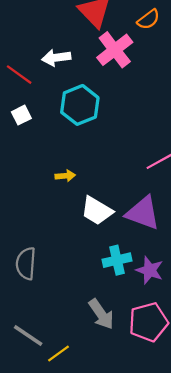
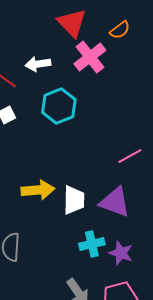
yellow arrow: (65, 176) -> (38, 190), moved, size x1.8
white trapezoid: (97, 211) -> (74, 200), turned -120

